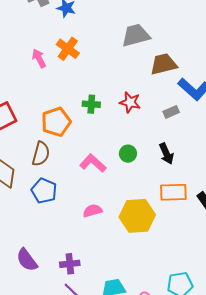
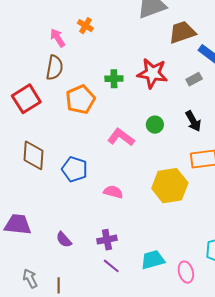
orange cross: (68, 49) -> (85, 26), size x0.7
red star: (130, 102) -> (152, 73), size x1.4
brown semicircle: (41, 154) -> (55, 68), moved
pink semicircle: (92, 211) -> (113, 192), moved, turned 36
purple semicircle: (27, 260) -> (64, 240), size x0.7

